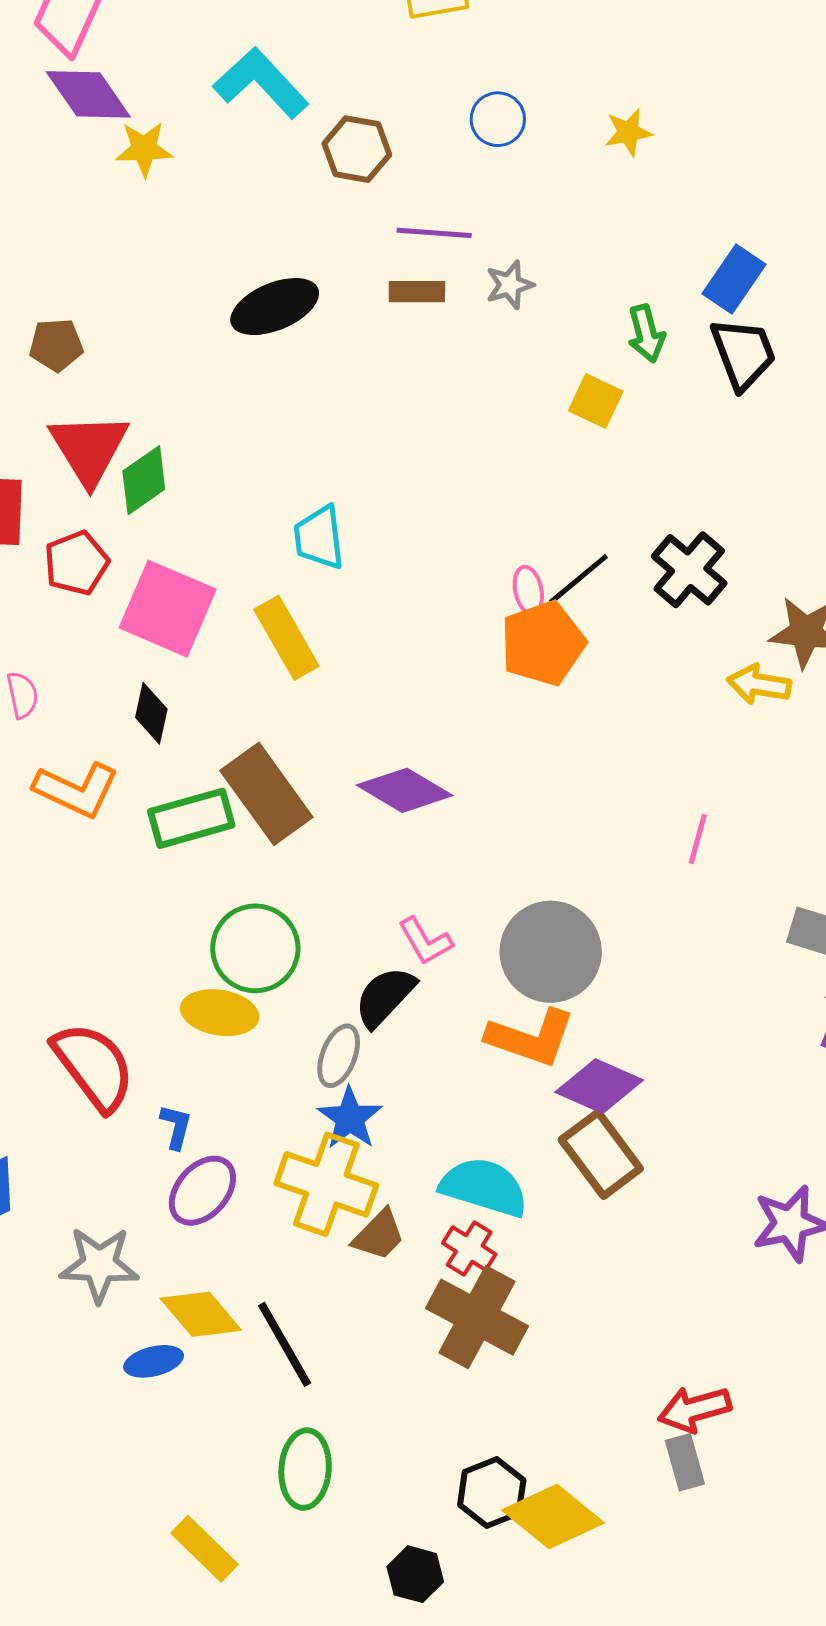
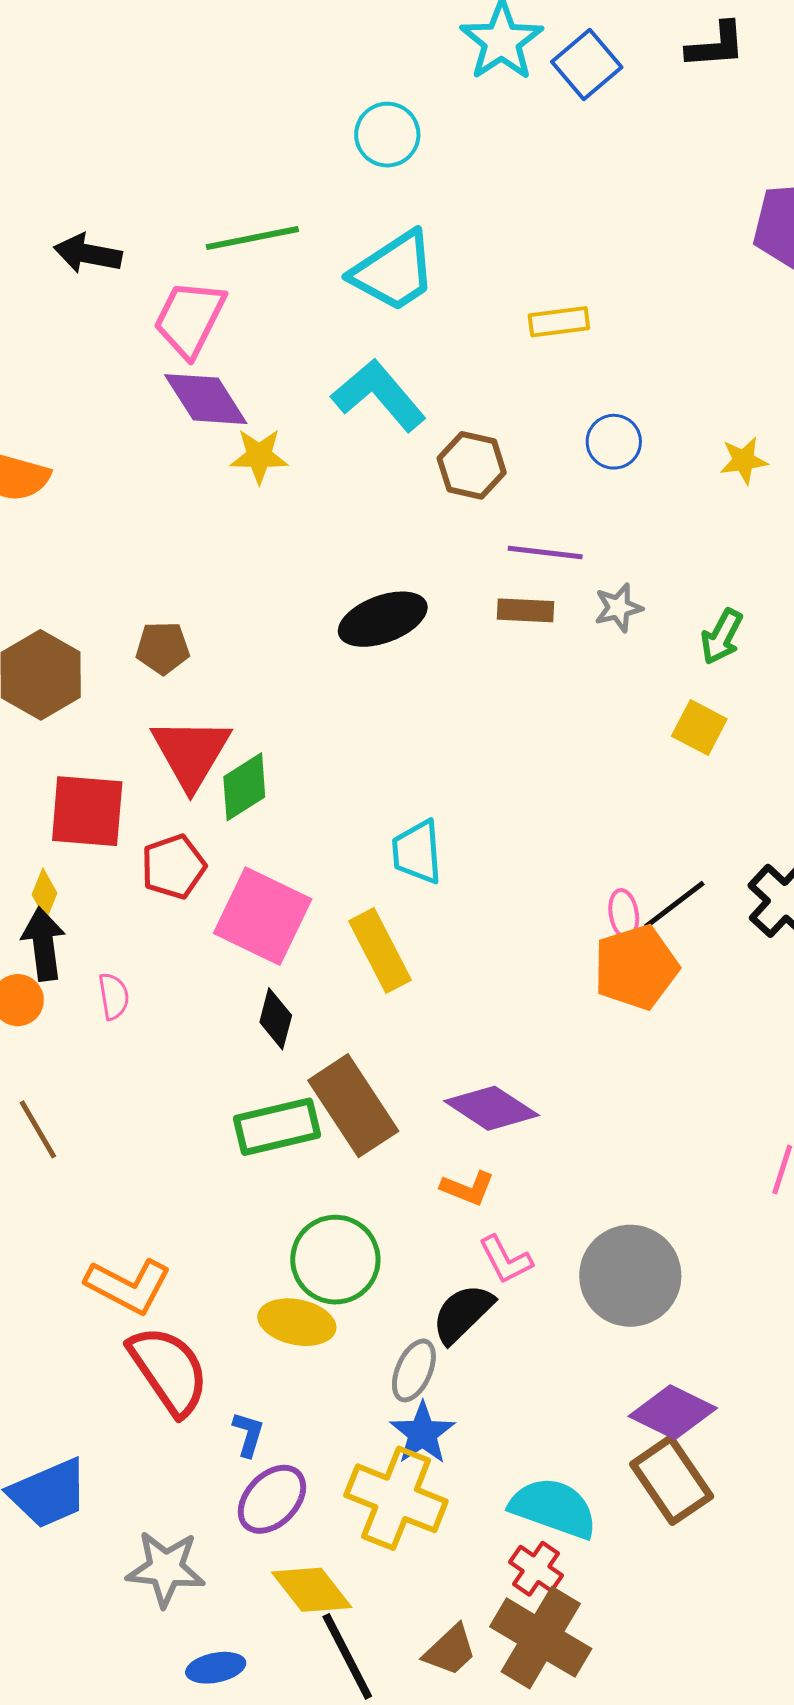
green arrow: (646, 334) -> (722, 637), moved, turned 40
black diamond: (151, 713) -> (276, 1019), moved
orange L-shape: (76, 790) -> (128, 1286), moved
orange L-shape: (531, 1038) -> (468, 1188), moved, size x0.6
brown trapezoid: (379, 1235) -> (450, 1650), moved
yellow diamond: (201, 1314) -> (312, 1590), moved

